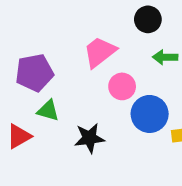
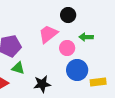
black circle: (148, 19) -> (68, 15), moved
pink circle: (122, 86) -> (67, 48), moved

